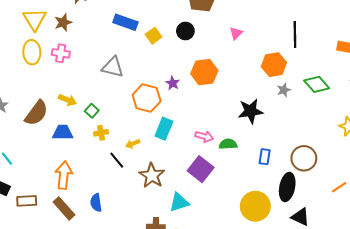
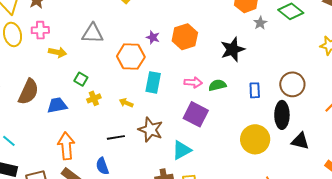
orange hexagon: (204, 72) -> (185, 37), moved
yellow arrow: (67, 100) -> (57, 52), moved
yellow arrow: (133, 144) -> (126, 103), turned 56
black line: (117, 160) -> (116, 137), moved, turned -48

